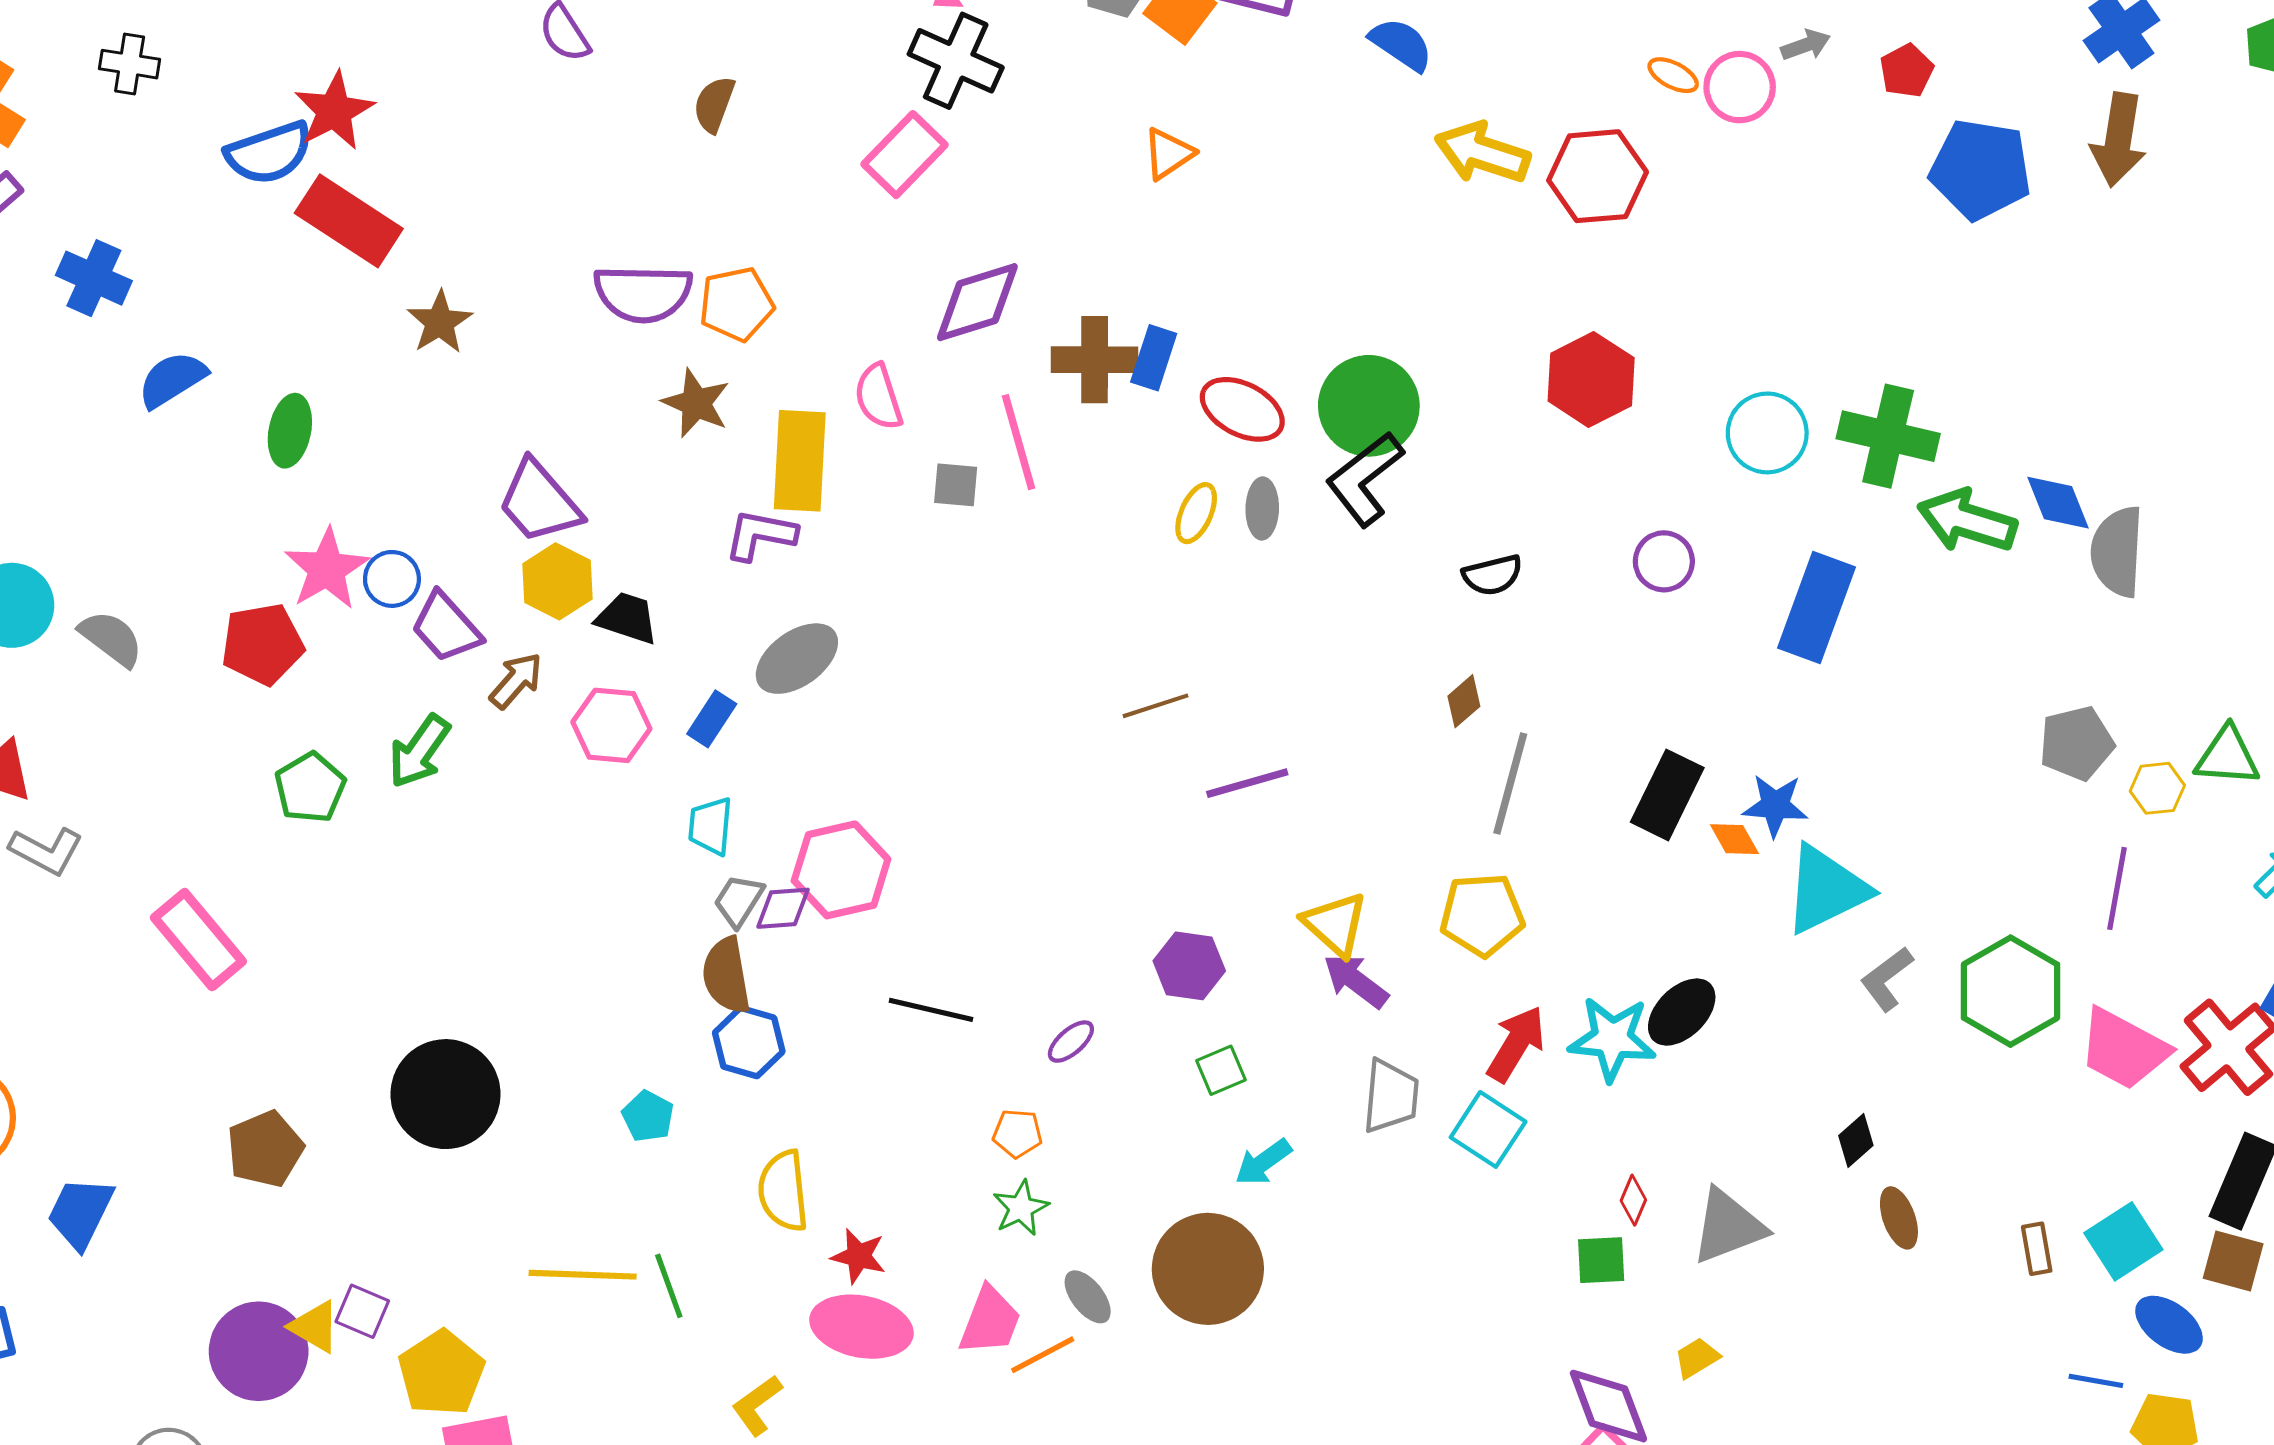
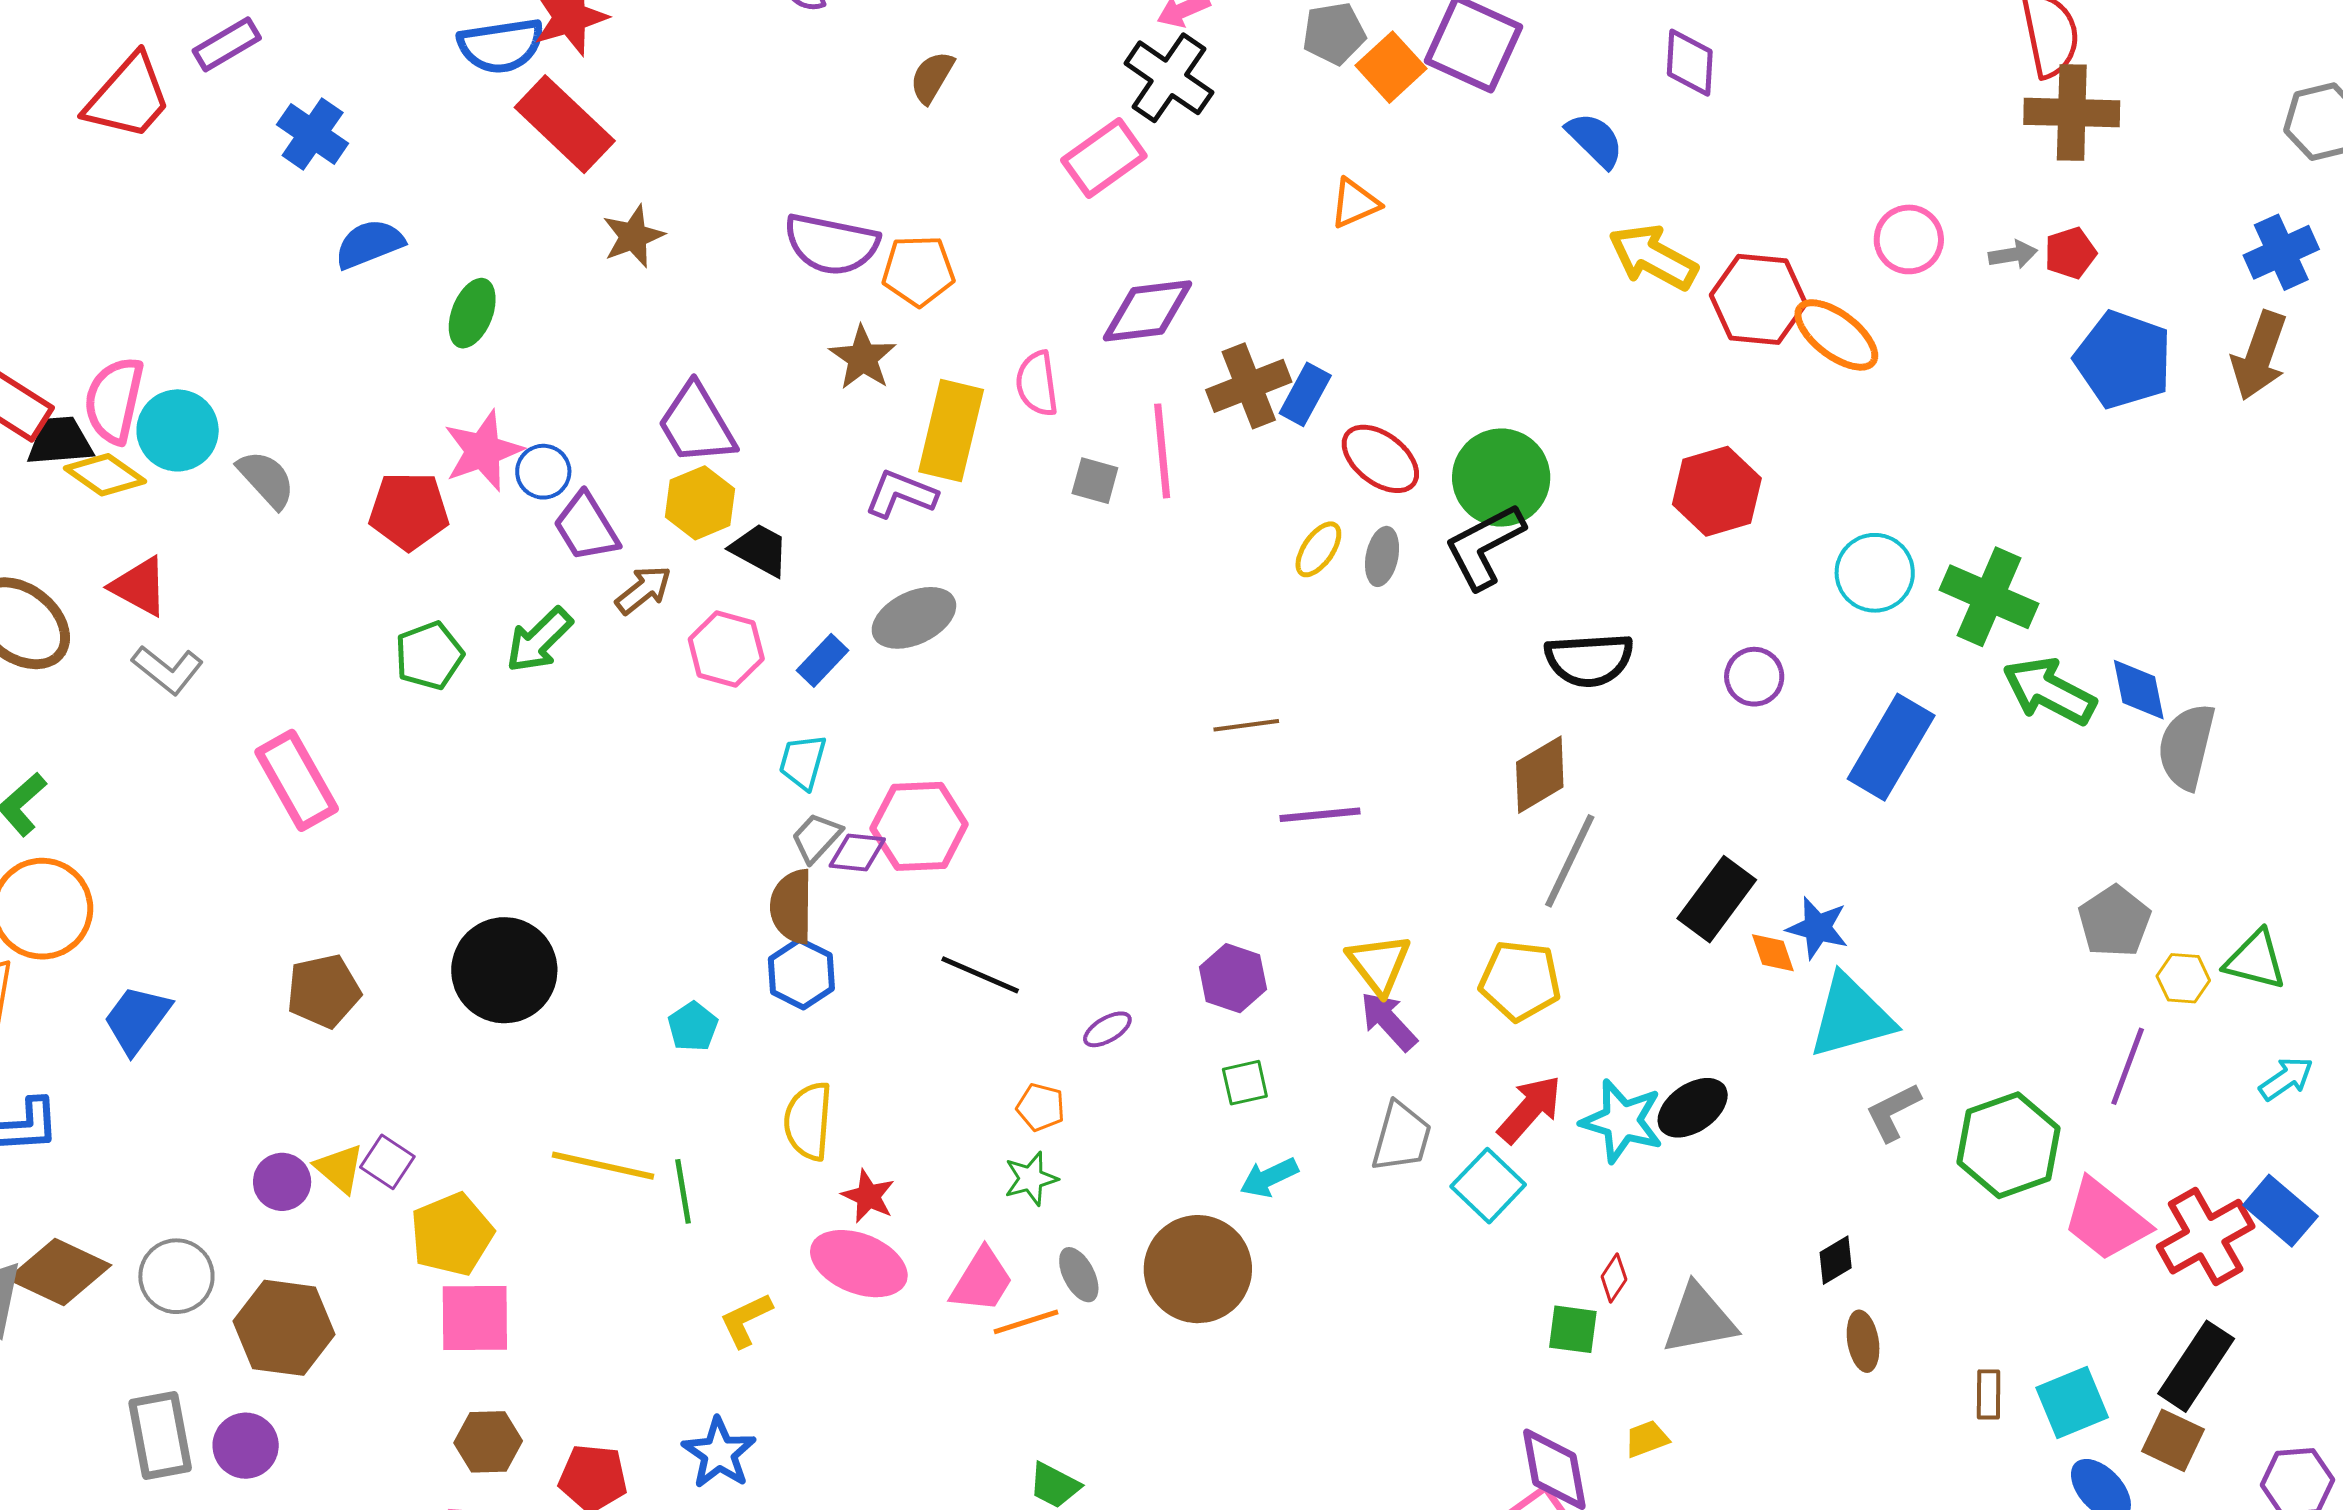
gray arrow: (1806, 45) -> (2013, 255), moved
orange ellipse: (1673, 75) -> (1836, 335), moved, size x1.8
brown cross: (1095, 360) -> (1249, 386), turned -32
black semicircle: (1492, 575) -> (1589, 660), size x1.5
brown diamond: (1464, 701) -> (1540, 775), size x1.6
gray pentagon: (2077, 743) -> (2114, 921), turned -30
purple circle: (259, 1351) -> (282, 1182), size x0.6

